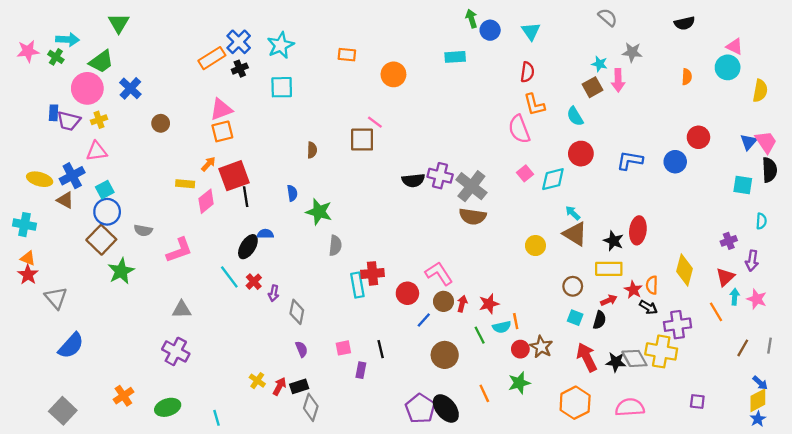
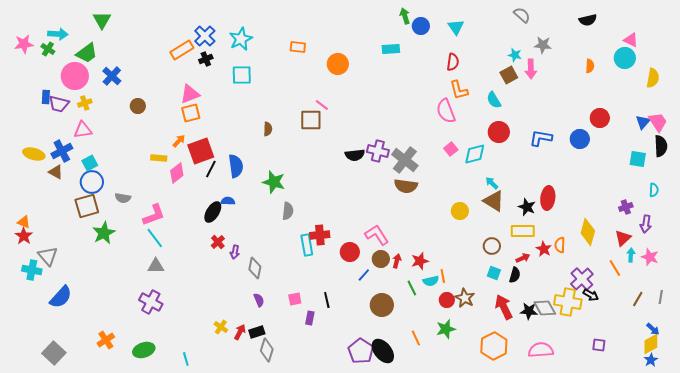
blue semicircle: (292, 193) -> (236, 166), moved, size x1.6
black line: (246, 197) -> (211, 169), turned 36
cyan cross: (24, 225) -> (32, 270), moved
brown square: (101, 240) -> (87, 206), turned 30
cyan line: (229, 277) -> (155, 238), moved
black arrow: (648, 307) -> (591, 295), moved
purple cross: (678, 325) -> (582, 279), turned -35

